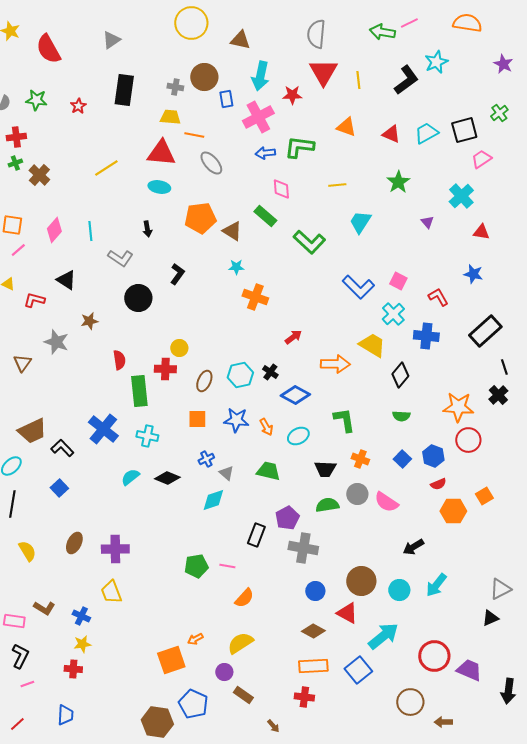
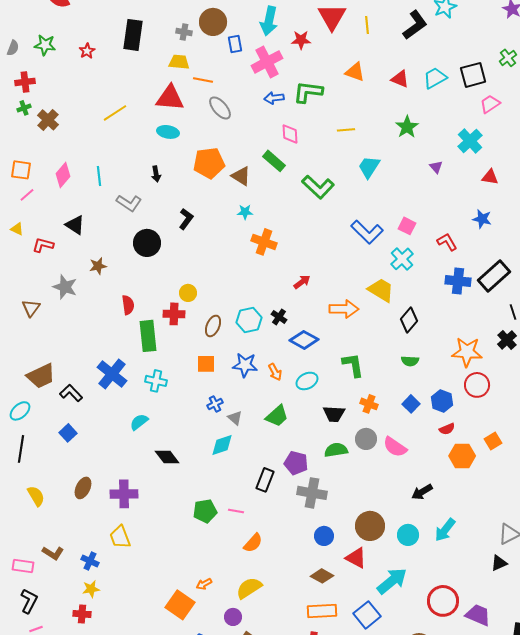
blue cross: (426, 336) -> (458, 281), moved
green trapezoid: (268, 471) -> (277, 416), turned 125
black diamond: (167, 478) -> (167, 457), moved, turned 30
purple pentagon: (287, 518) -> (296, 463), turned -30
orange square: (171, 660) -> (180, 605), turned -36

